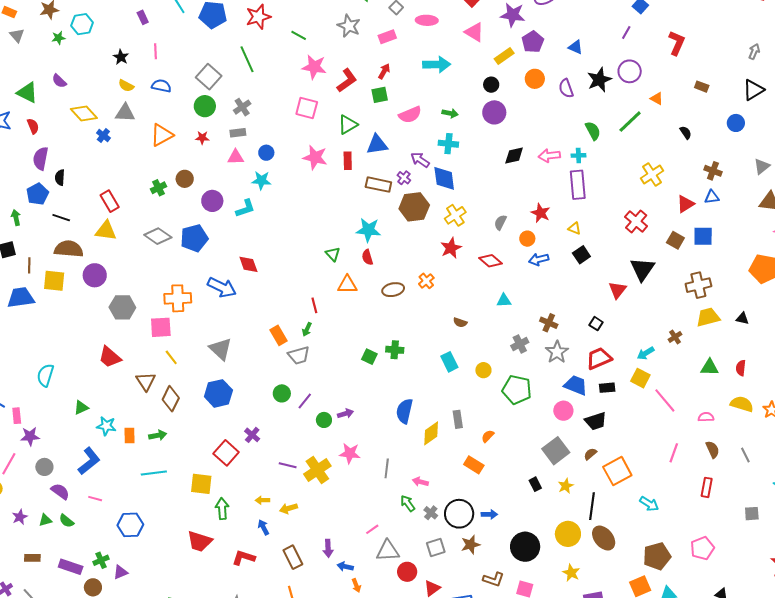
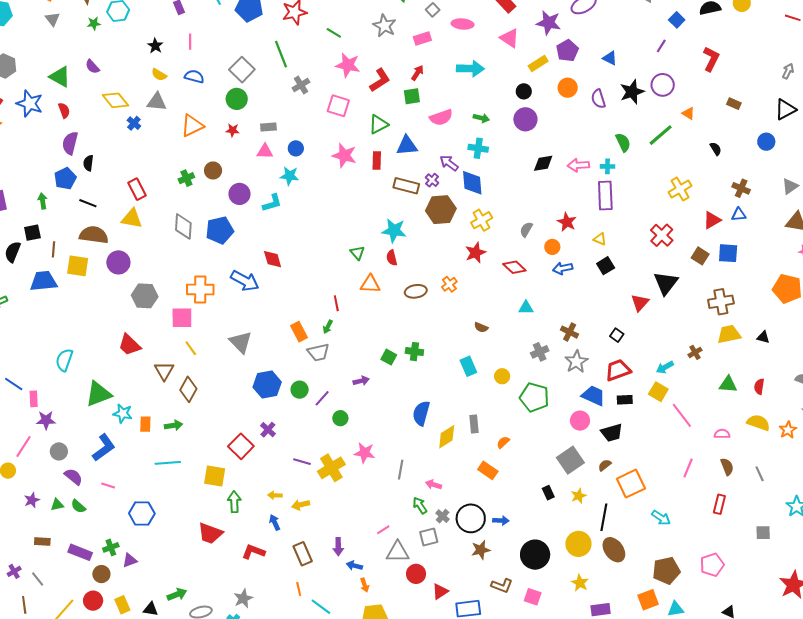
gray cross: (242, 107) -> (301, 85), moved
gray diamond: (158, 236) -> (183, 226), turned 56
blue hexagon: (218, 393) -> (267, 385), moved
green triangle: (81, 408) -> (98, 394), size x1.8
purple arrow: (345, 414) -> (361, 381), moved
gray square: (436, 547) -> (429, 537), moved

